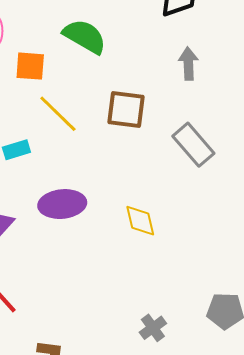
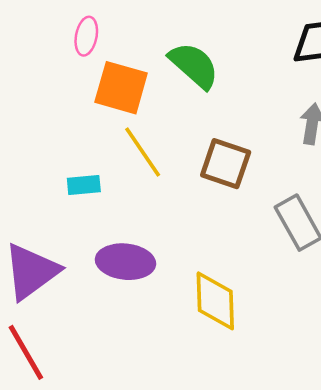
orange square: (30, 66) -> (121, 88), size x1.4
yellow diamond: (140, 221) -> (215, 301), size x1.4

